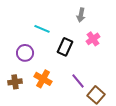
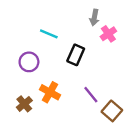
pink cross: (93, 39) -> (108, 34), moved
brown cross: (15, 82) -> (24, 104), moved, turned -32

